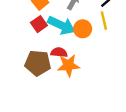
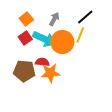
yellow line: (104, 21) -> (80, 35), turned 35
orange circle: (83, 29) -> (62, 42), size x1.5

